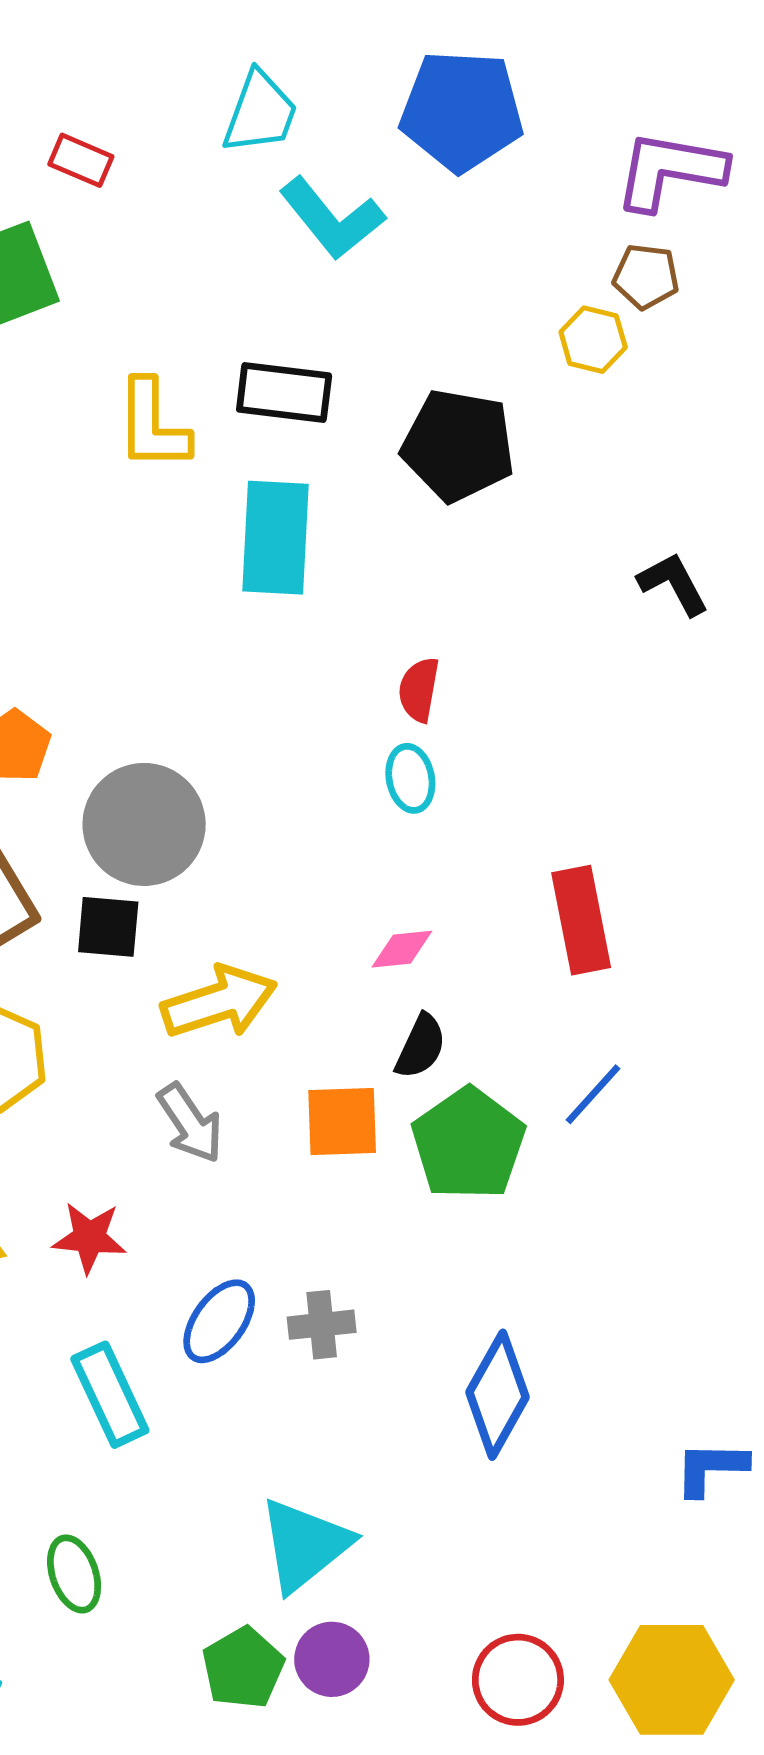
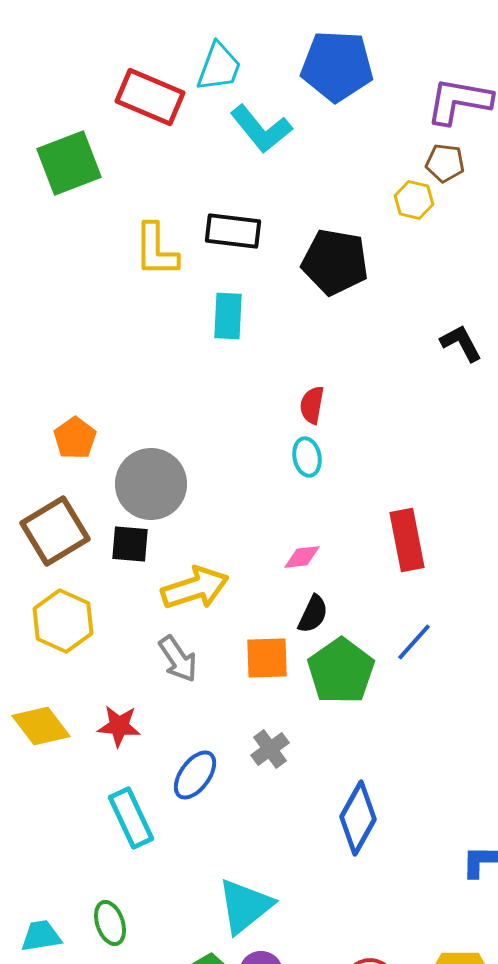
red rectangle: (81, 160) -> (150, 97), moved, size x1.8
cyan rectangle: (276, 538) -> (228, 316), size x0.7
gray cross: (322, 1325) -> (270, 749), moved, turned -30

